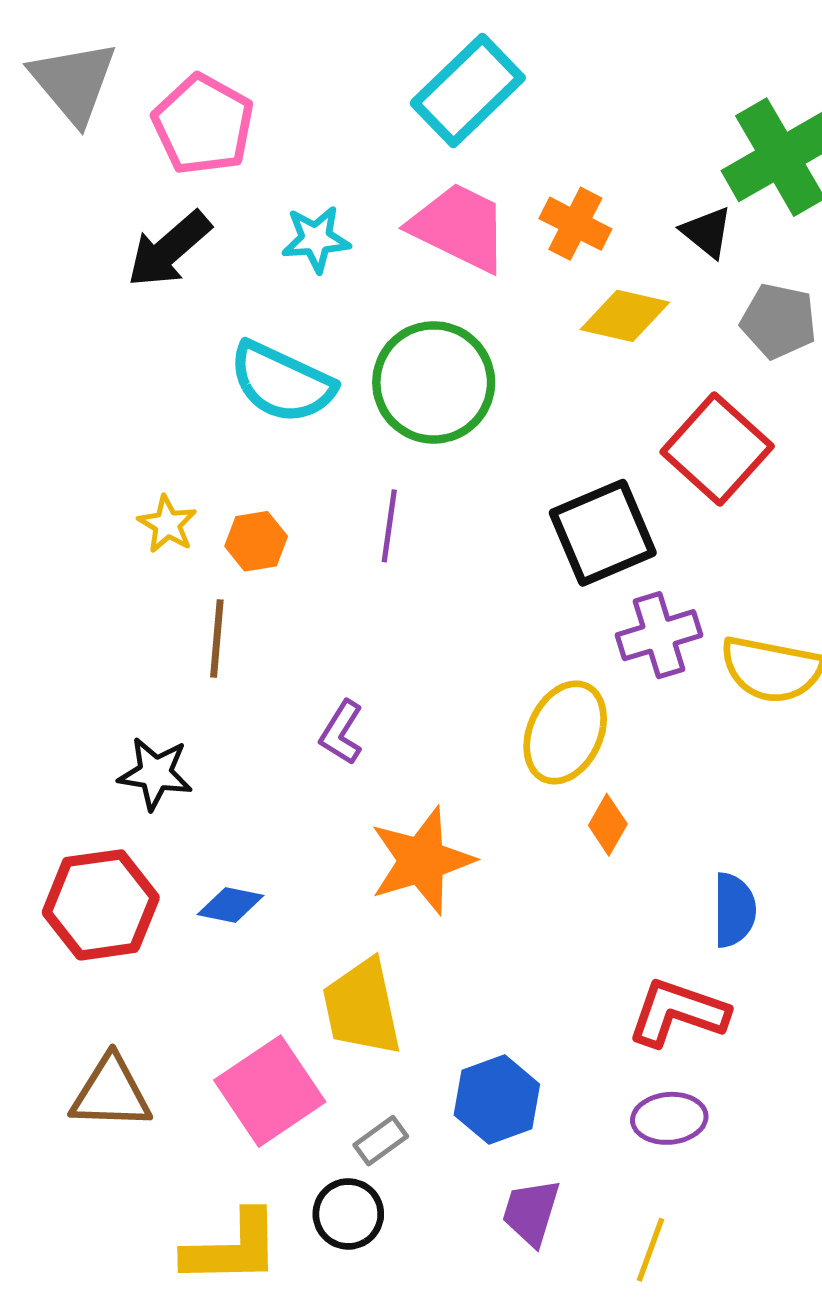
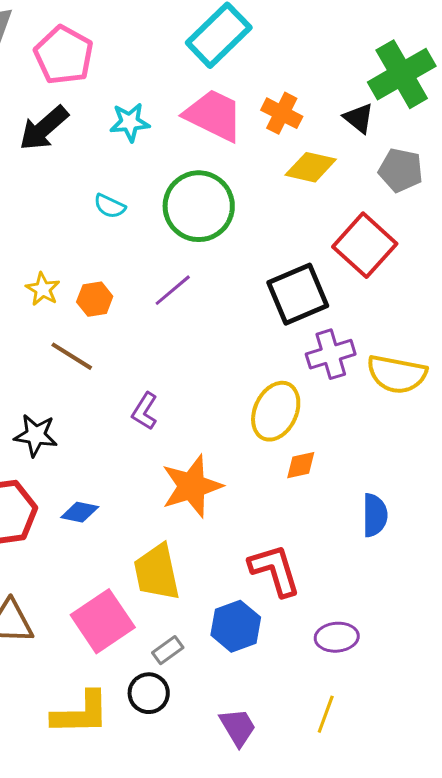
cyan semicircle: (282, 382) -> (110, 206), size x0.5
purple line: (389, 526) -> (173, 290), turned 42
brown line: (217, 639) -> (72, 356), turned -63
orange diamond: (608, 825) -> (301, 465), turned 48
red L-shape: (678, 1012) -> (275, 570), moved, turned 54
purple trapezoid: (531, 1212) -> (238, 727), moved, turned 132

